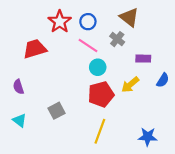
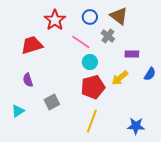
blue circle: (88, 22) -> (90, 17), moved
purple semicircle: (18, 87) -> (28, 80), moved
cyan triangle: (20, 120) -> (18, 111), turned 48

